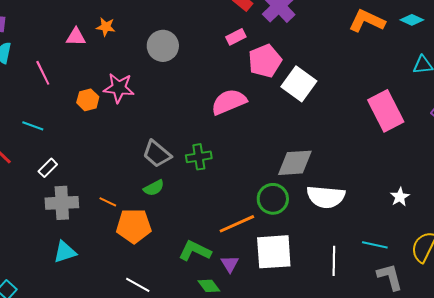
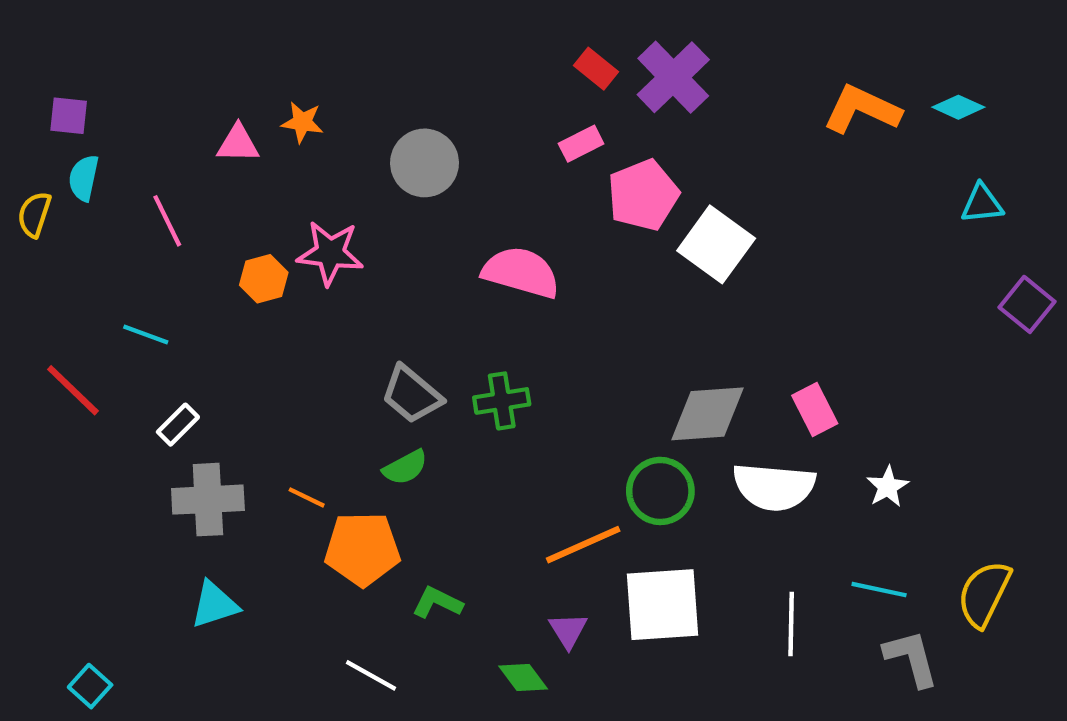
pink semicircle: (229, 102) -> (521, 272), moved, turned 39
pink rectangle: (386, 111) -> (815, 410), moved, size x0.6
white star: (400, 197) -> (888, 487), moved
green L-shape: (195, 251) -> (437, 602), moved, size x0.7

